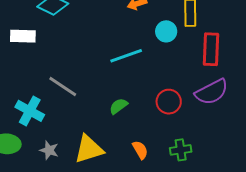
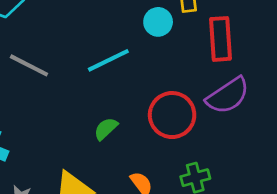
gray line: (63, 87) -> (29, 65), moved
red circle: (169, 102) -> (172, 115), size x1.4

